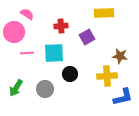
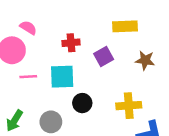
brown star: (120, 56) -> (145, 60), moved

